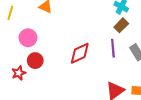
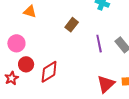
brown rectangle: (121, 25) -> (72, 25), moved
red diamond: (80, 53) -> (49, 72), moved

